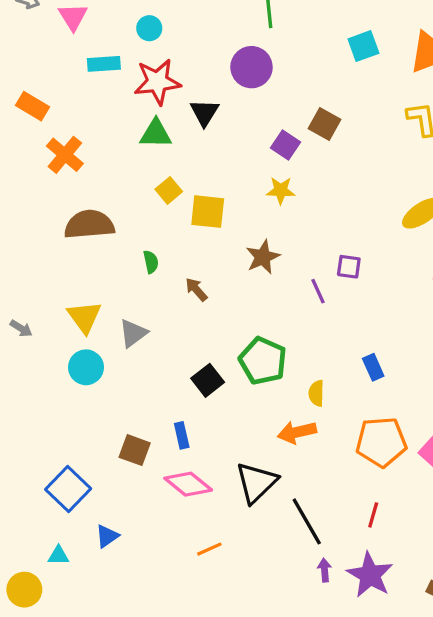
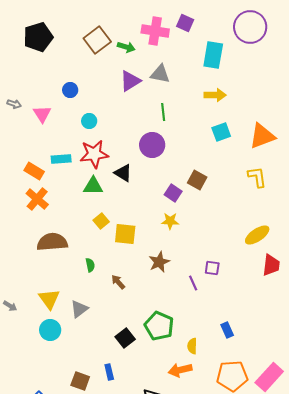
cyan rectangle: (104, 64) -> (61, 159), moved
orange rectangle: (32, 106) -> (34, 171), moved
black triangle: (204, 113) -> (123, 173), turned -30

